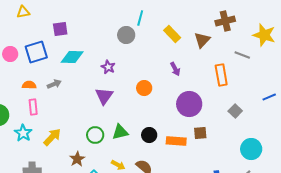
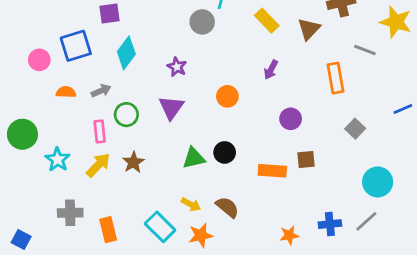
pink circle: (10, 54) -> (39, 60), moved
cyan diamond: (72, 57) -> (126, 53), turned -55
purple arrow: (175, 69) -> (271, 70), turned 56
purple circle: (189, 104) -> (291, 119), size x0.6
pink rectangle: (33, 107) -> (100, 131), moved
green circle: (95, 135) -> (126, 115), moved
black circle: (149, 135) -> (225, 152), moved
brown star: (77, 159) -> (133, 162), moved

